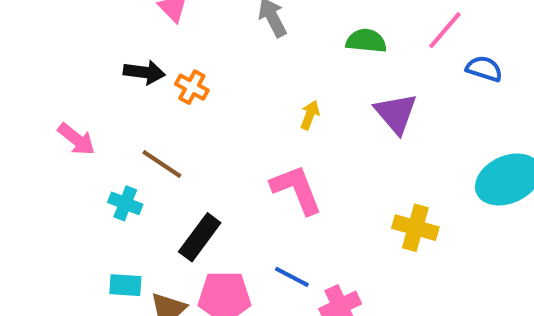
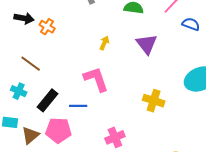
cyan cross: (125, 203) -> (19, 91), moved
blue line: (292, 277) -> (78, 106), moved, turned -30

